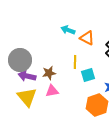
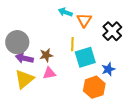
orange triangle: (87, 38) -> (84, 20), turned 35
cyan square: (88, 75) -> (85, 57), size x1.5
yellow triangle: (27, 97) -> (24, 79), turned 30

